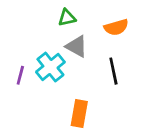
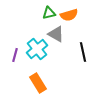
orange semicircle: (116, 27) -> (69, 15), moved
orange rectangle: (79, 114) -> (38, 83), moved, turned -42

